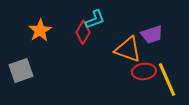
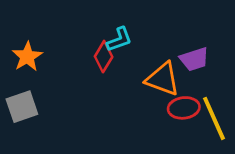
orange star: (40, 30) -> (27, 57), moved

